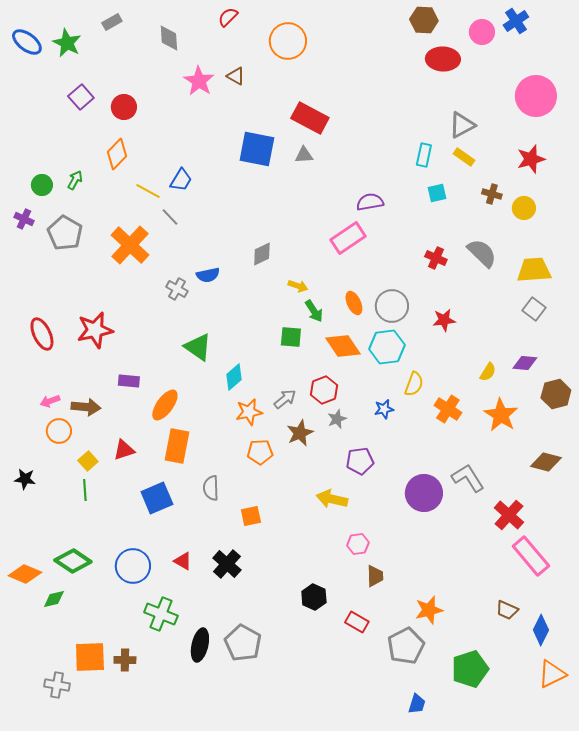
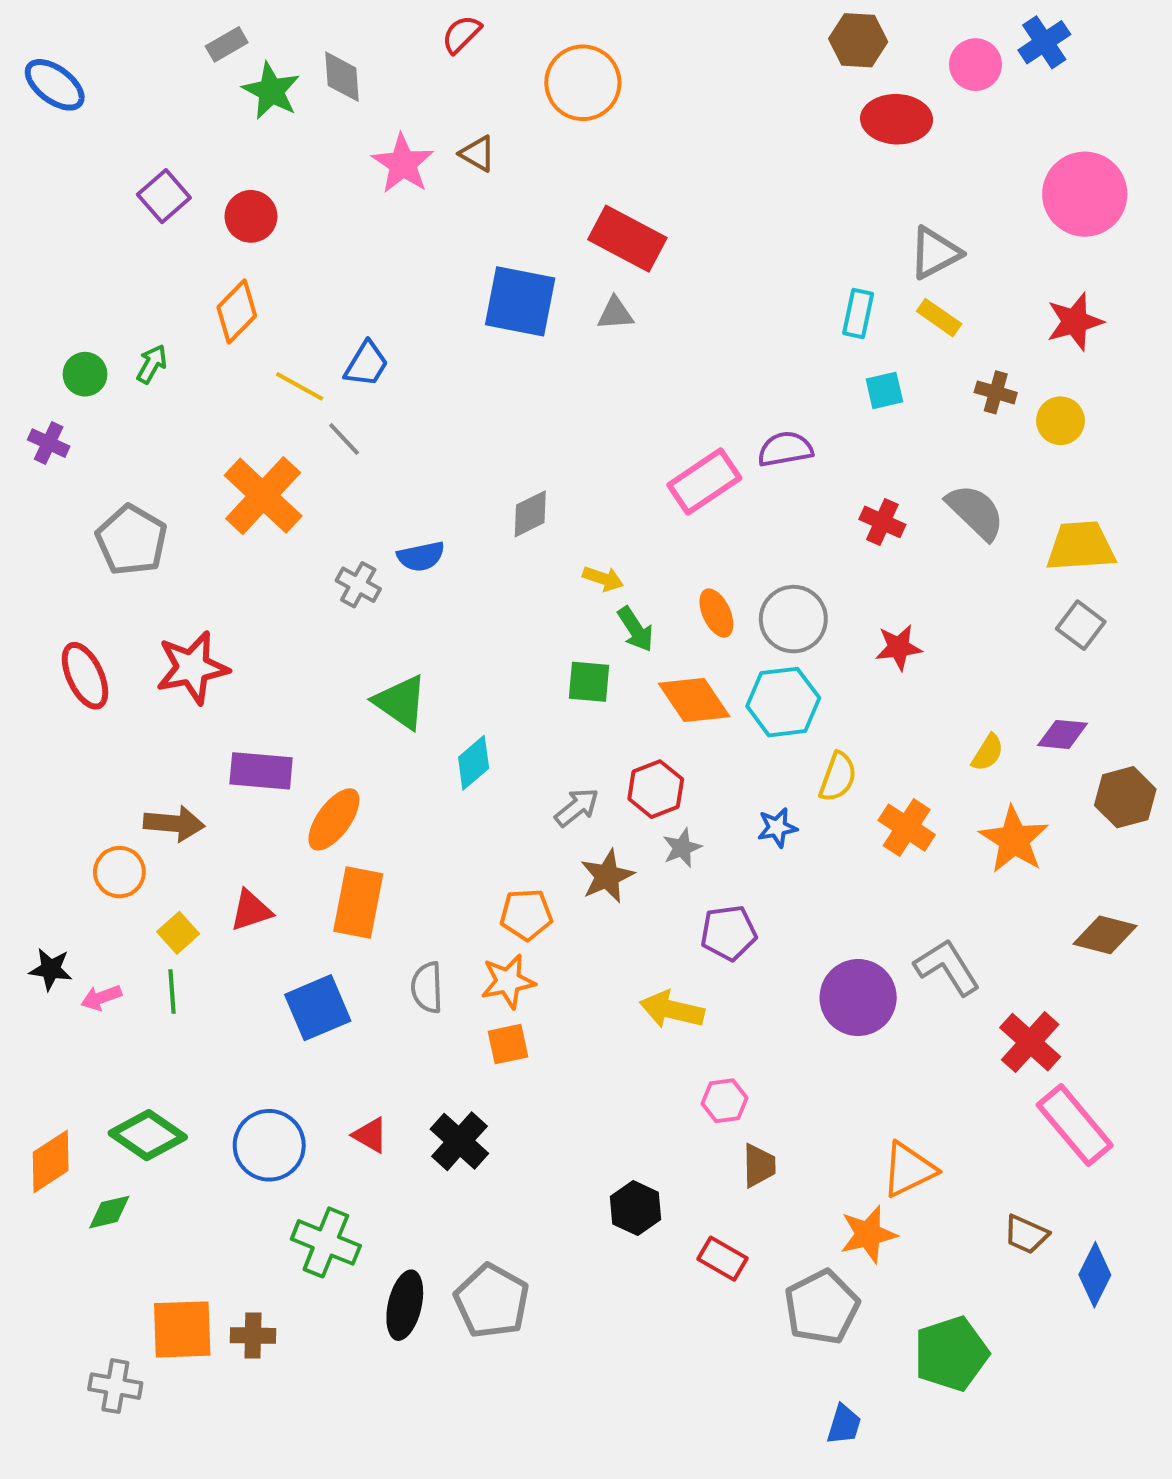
green star: (67, 43) -> (271, 91), moved
purple semicircle: (370, 202) -> (785, 449), moved
gray pentagon: (65, 233) -> (132, 540), moved
purple rectangle: (129, 381) -> (261, 771), size x1.4
pink arrow: (50, 401) -> (101, 998), moved
orange star: (249, 412) -> (508, 981), moved
orange diamond: (25, 574) -> (51, 1161), turned -56
orange triangle: (552, 674) -> (909, 1170), moved

